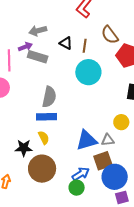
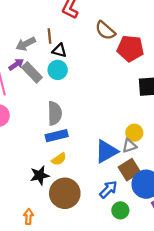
brown line: (85, 46) -> (49, 36), moved
gray rectangle: (38, 57) -> (32, 72), turned 42
cyan circle: (88, 72) -> (58, 70), moved, size x0.7
yellow circle: (121, 122) -> (134, 133), moved
yellow semicircle: (44, 138) -> (59, 159), turned 96
green circle: (77, 188) -> (120, 210), moved

